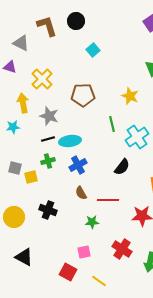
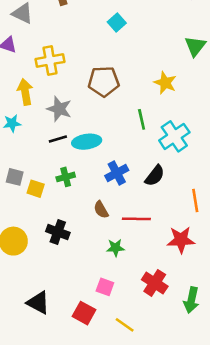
yellow cross: (42, 79) -> (50, 60), turned 35
green cross: (48, 161) -> (66, 177), moved
blue cross: (78, 165) -> (117, 173), moved
yellow square: (31, 177) -> (36, 189), turned 32
pink square: (84, 252) -> (105, 287), turned 32
black triangle: (24, 257) -> (38, 303), moved

